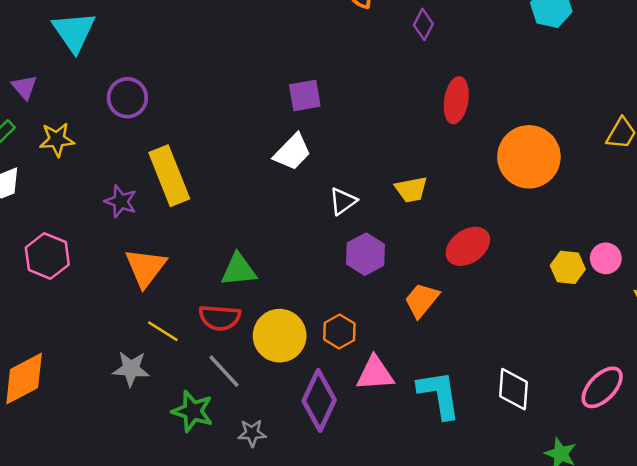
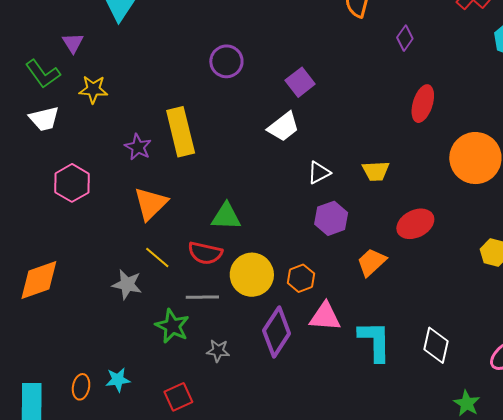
purple square: (305, 96) -> (300, 82), turned -36
purple circle: (127, 98) -> (226, 61), moved
gray line: (224, 371) -> (202, 297), turned -56

